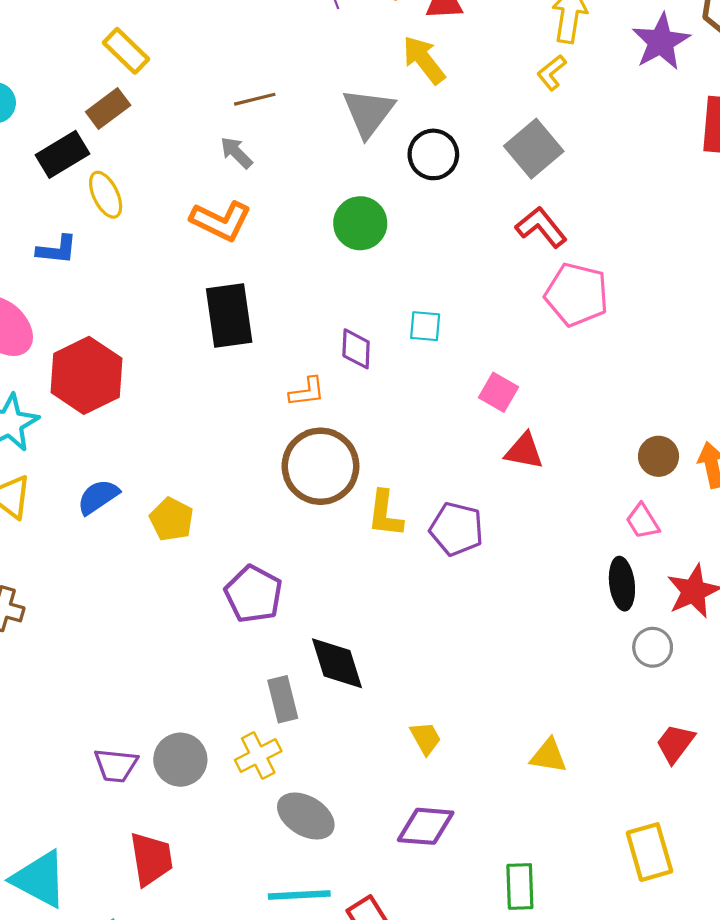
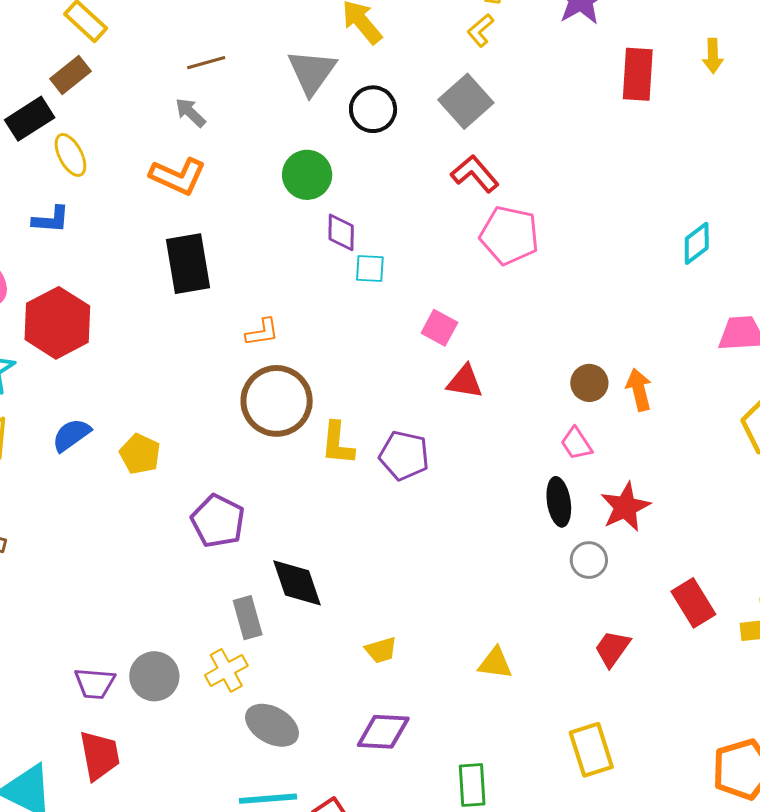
blue L-shape: (57, 250) -> (51, 220), moved
purple diamond: (356, 349) -> (341, 232), moved
yellow trapezoid: (426, 738) -> (381, 650), turned 104
red trapezoid: (151, 859) -> (100, 755), moved

